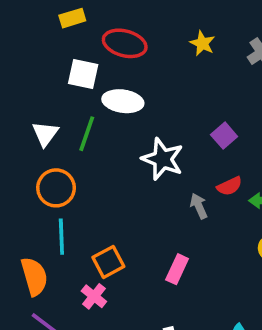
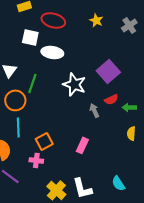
green line: (87, 134) -> (32, 83), moved
purple square: (224, 136) -> (108, 71), size x1.6
pink cross: (94, 296) -> (36, 160), turned -32

